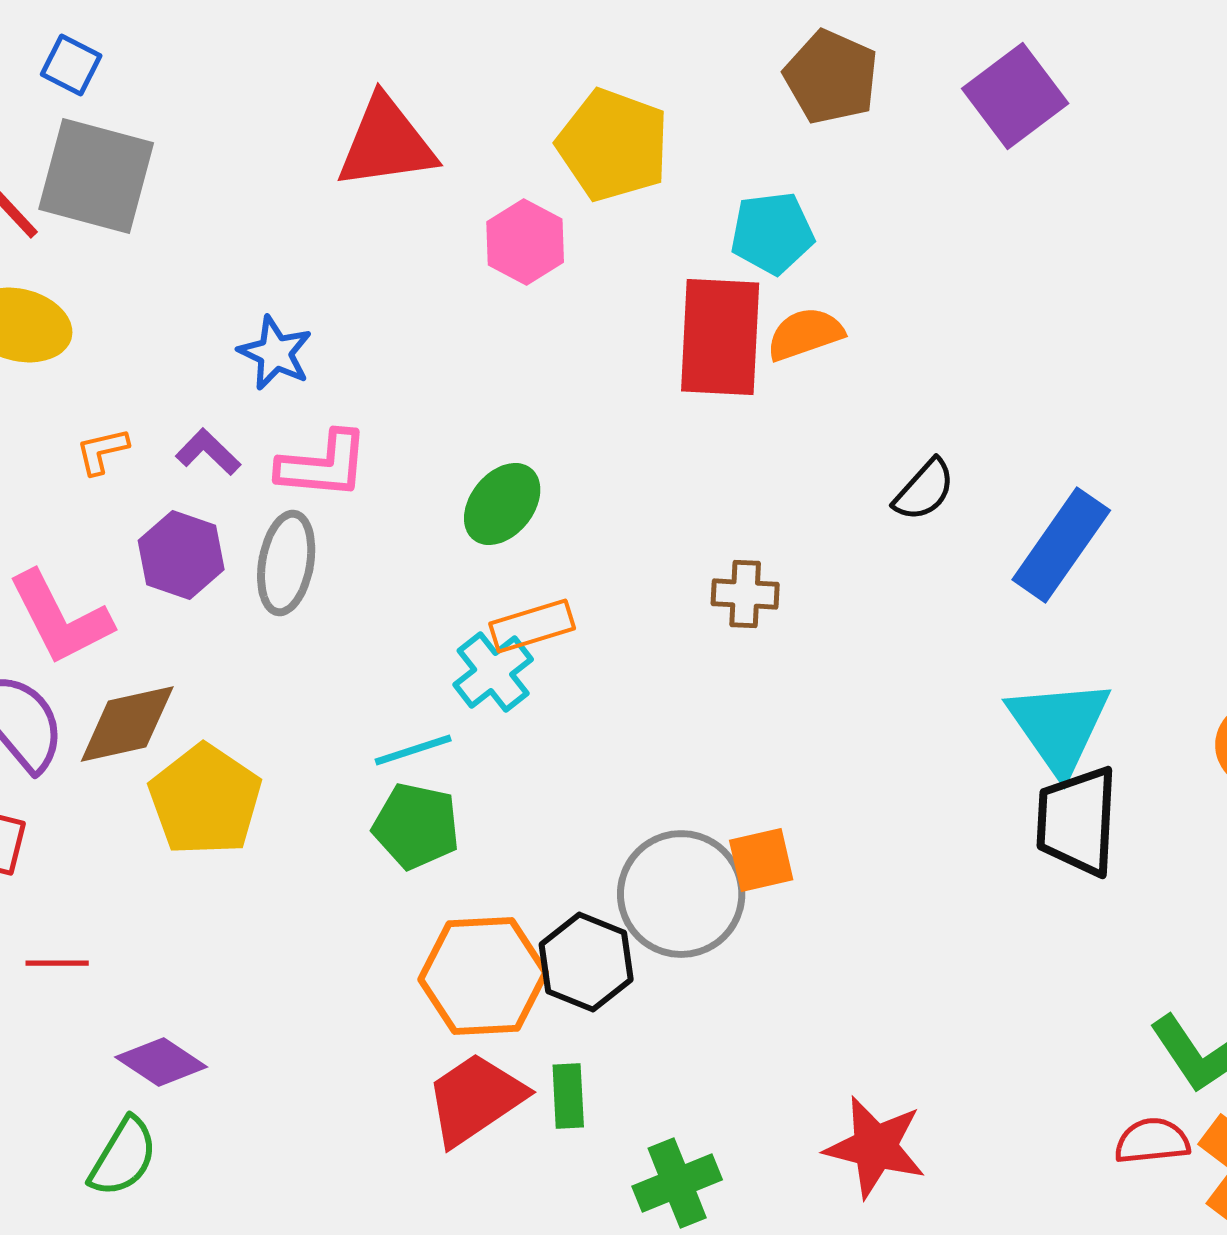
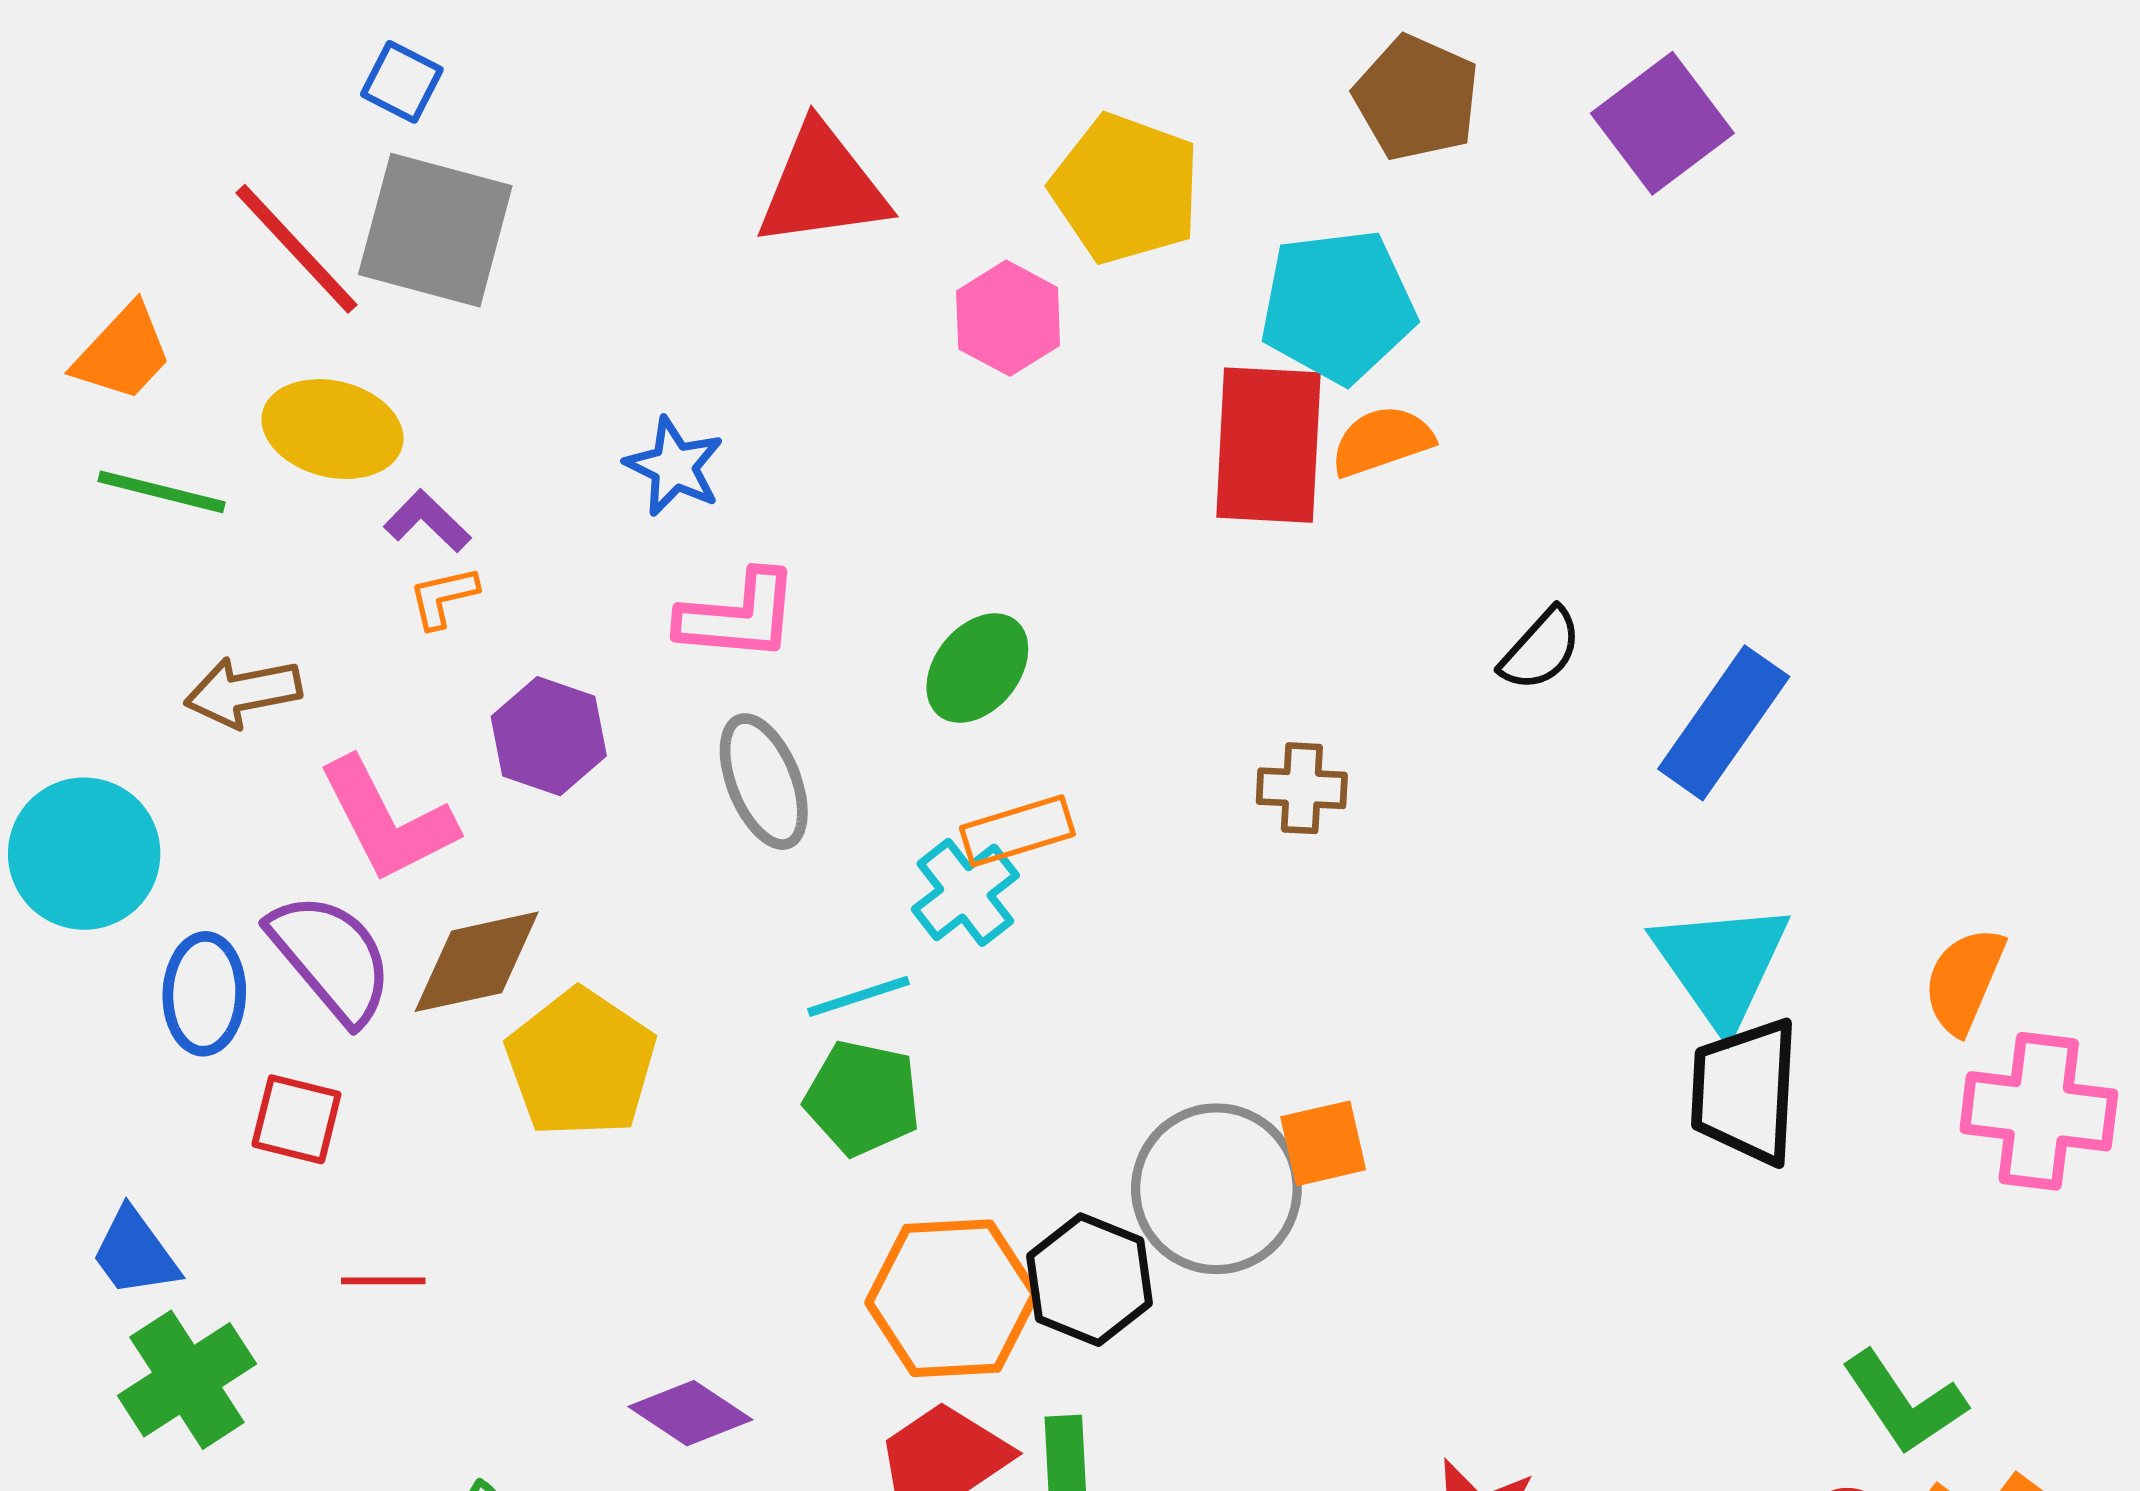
cyan pentagon: (772, 233) -> (1338, 306), size x1.4
purple L-shape: (208, 452) -> (427, 521), moved
gray ellipse: (286, 563) -> (764, 782), moved, turned -32
purple diamond: (161, 1062) -> (690, 1413), moved

